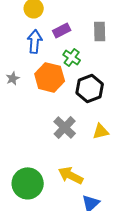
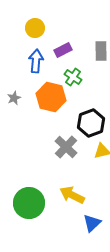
black hexagon: (90, 88) -> (91, 123), moved

